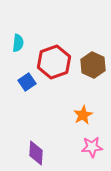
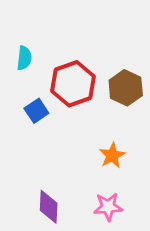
pink star: (92, 147) -> (108, 207), moved

